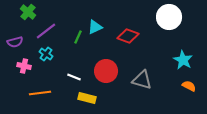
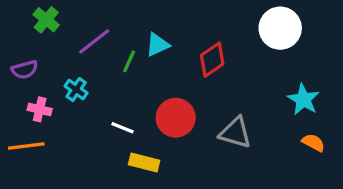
purple line: (46, 31) -> (94, 41), moved
red diamond: (128, 36) -> (212, 60), turned -55
orange line: (40, 93) -> (26, 146), moved

